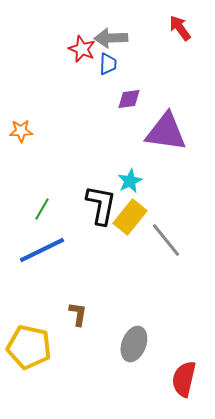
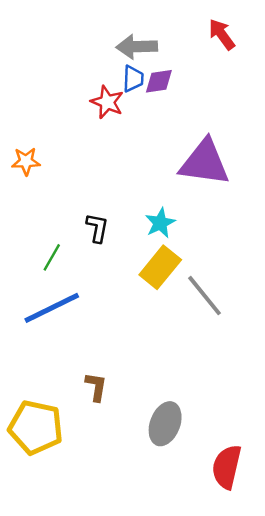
red star: (82, 49) -> (107, 102), moved
purple diamond: (129, 99) -> (159, 81), moved
black L-shape: (101, 205) -> (97, 228), moved, size x0.6

